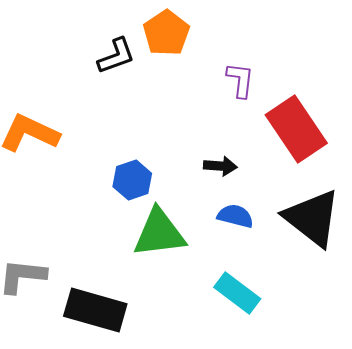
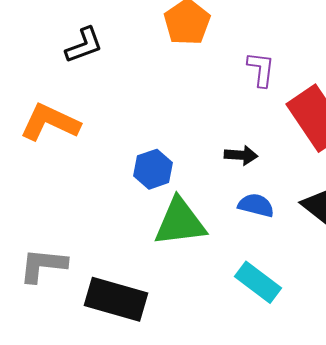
black L-shape: (116, 56) -> (84, 45), moved

